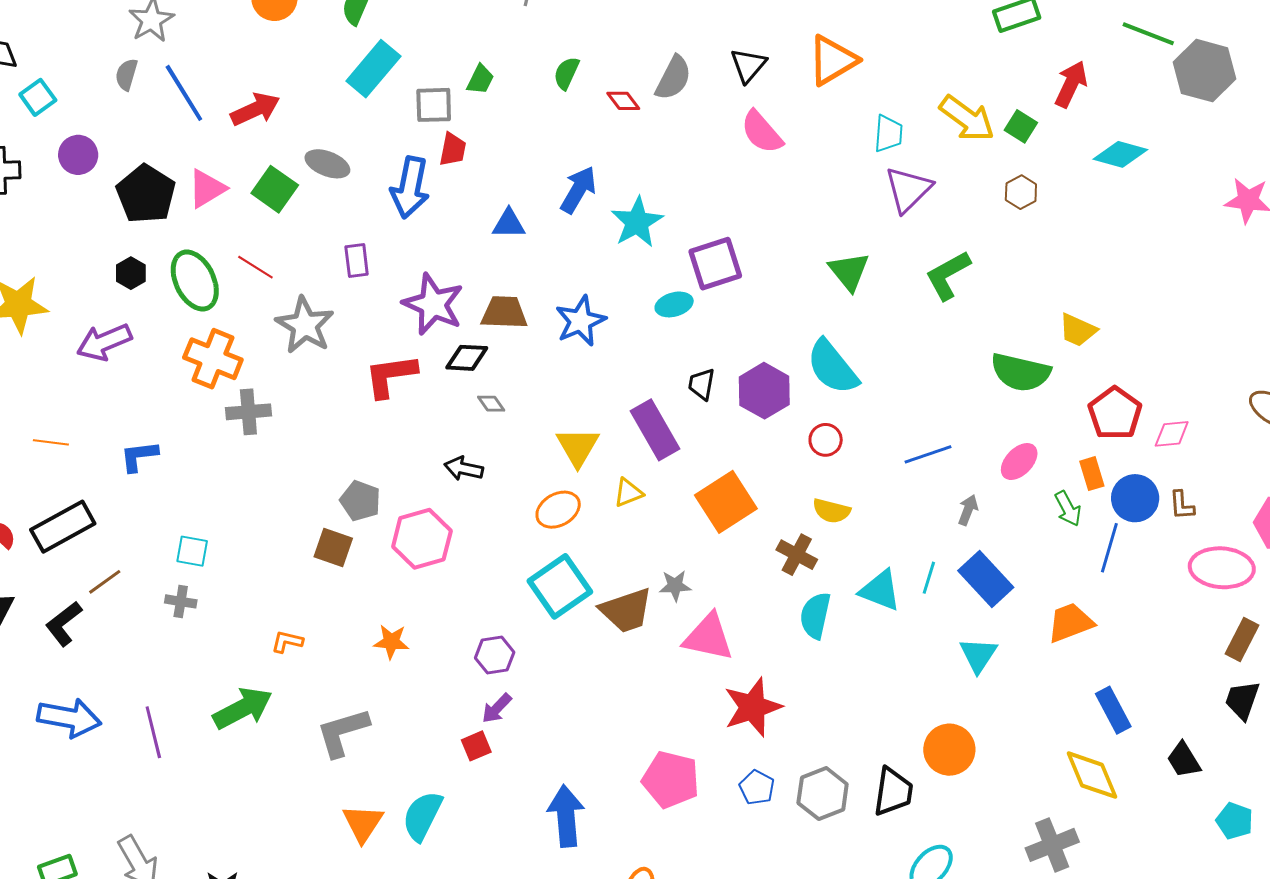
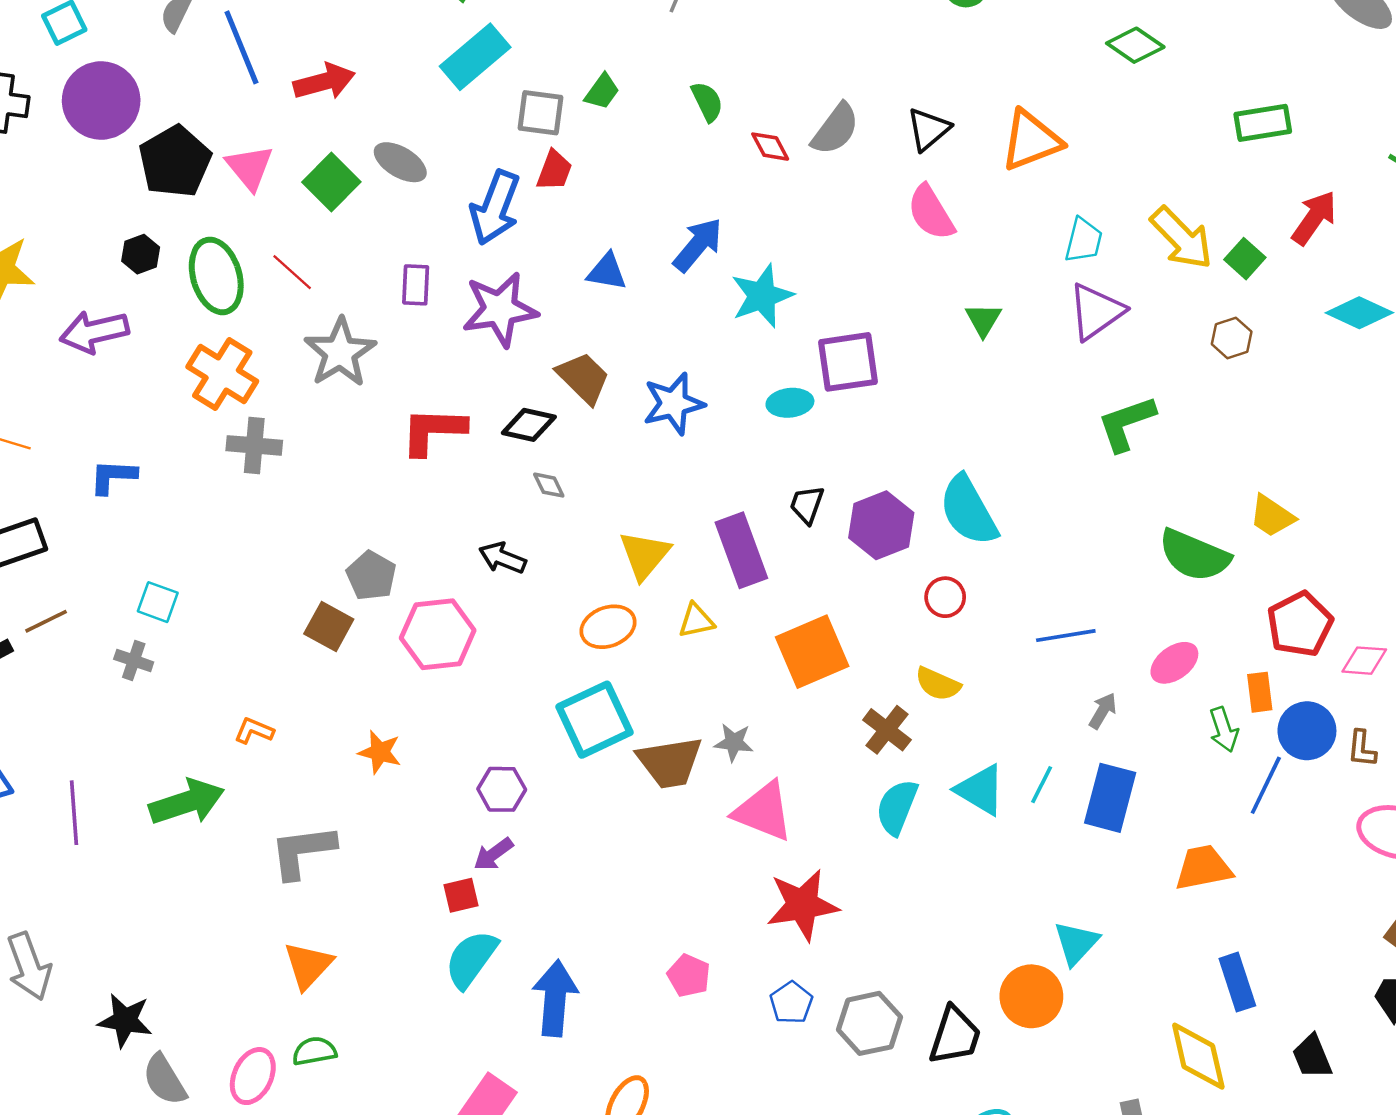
green semicircle: (566, 73) -> (707, 102), turned 120
purple circle: (78, 155) -> (101, 101), size x1.6
pink triangle: (207, 189) -> (250, 167), turned -48
green triangle: (849, 271) -> (983, 320), moved, size x0.7
purple star: (433, 304) -> (500, 309), moved, turned 30
brown trapezoid: (504, 313) -> (583, 378), turned 33
blue rectangle: (986, 579) -> (1110, 798), turned 48
cyan triangle: (978, 655) -> (1076, 943), moved
pink pentagon: (671, 780) -> (689, 976), size x0.6
cyan semicircle: (422, 816) -> (471, 959), moved

